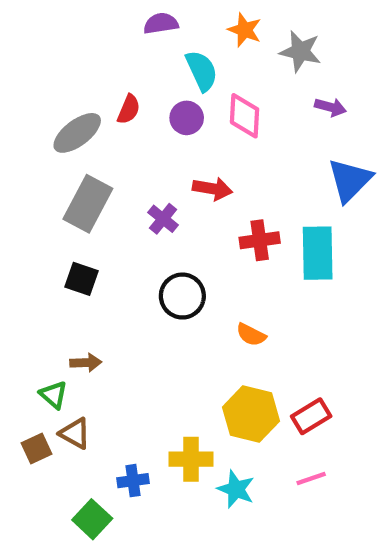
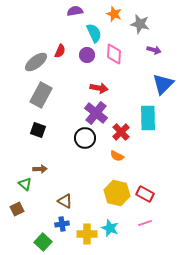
purple cross: (163, 219) -> (96, 113), moved, size x1.6
red cross: (260, 240) -> (121, 132), moved, turned -36
red rectangle: (311, 416) -> (145, 194), turned 60
brown triangle: (75, 433) -> (65, 201), moved
yellow cross: (191, 459) -> (87, 234), moved

